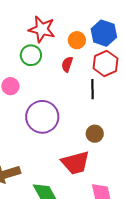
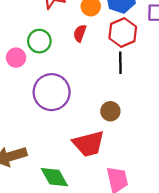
green circle: (31, 55) -> (39, 41), moved
black line: (93, 89) -> (120, 63), moved

